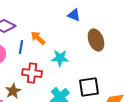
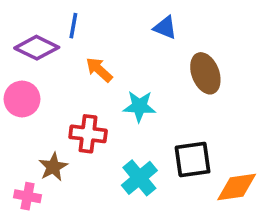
blue line: (21, 47) -> (73, 26), moved

